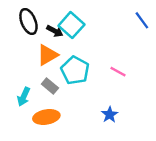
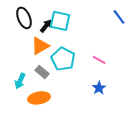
cyan square: (71, 25) -> (60, 21), turned -30
black arrow: (55, 31) -> (46, 26), turned -80
blue star: (110, 115) -> (99, 88), moved

